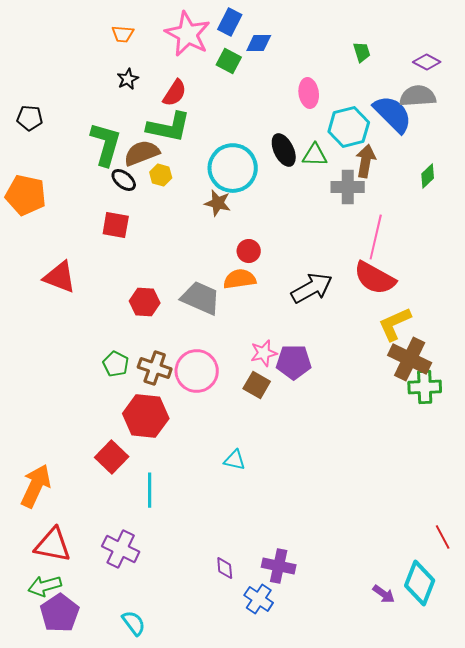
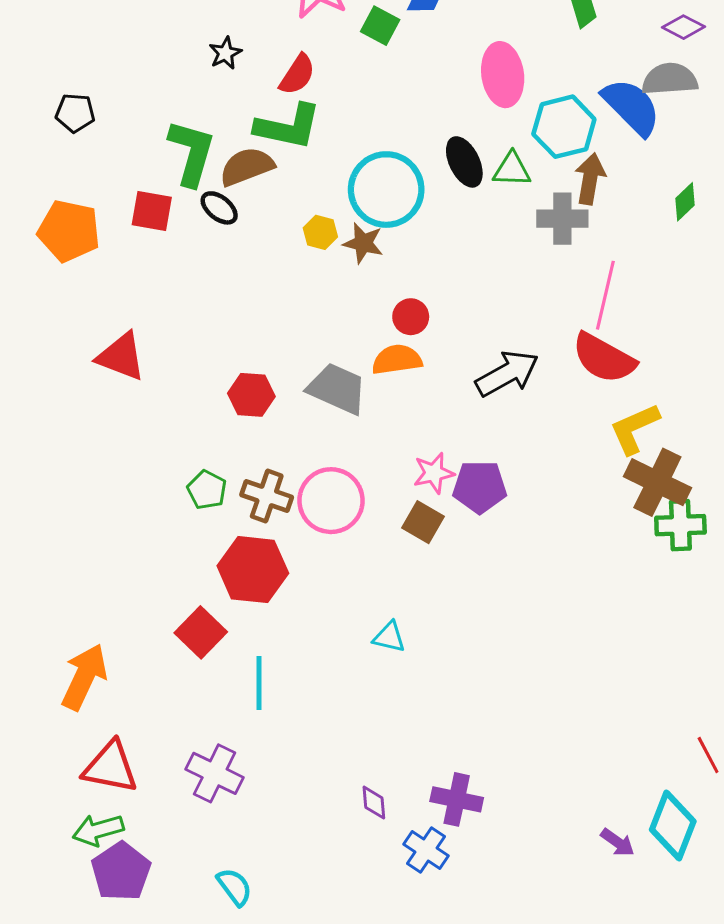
pink ellipse: (309, 93) -> (503, 75), size x1.4
yellow hexagon: (161, 175) -> (320, 232), moved
red square: (116, 225) -> (152, 211), moved

